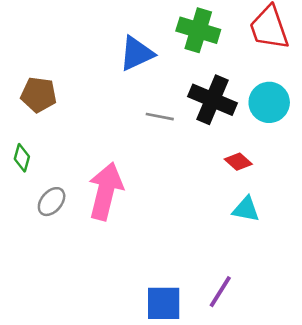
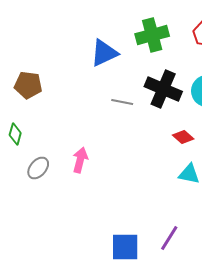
green cross: (198, 30) -> (152, 35), turned -32
pink arrow: (106, 191) -> (80, 160), size x0.6

